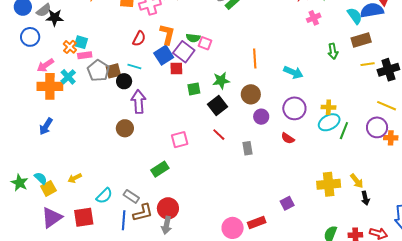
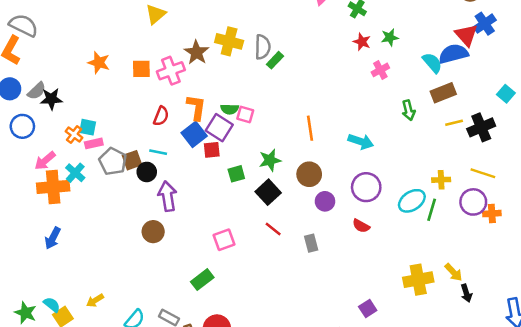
yellow cross: (328, 107) -> (441, 180), moved

